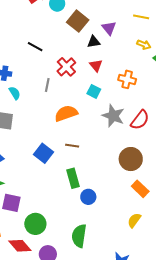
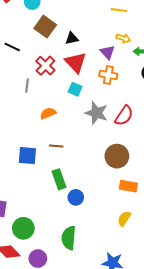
brown square: (78, 21) -> (45, 27), moved
purple triangle: (109, 28) -> (108, 52), moved
red triangle: (96, 65) -> (76, 62), size x1.6
orange semicircle: (66, 113) -> (48, 113), size x0.7
blue square: (44, 153) -> (27, 156), turned -30
orange rectangle: (140, 189) -> (128, 186), turned -30

